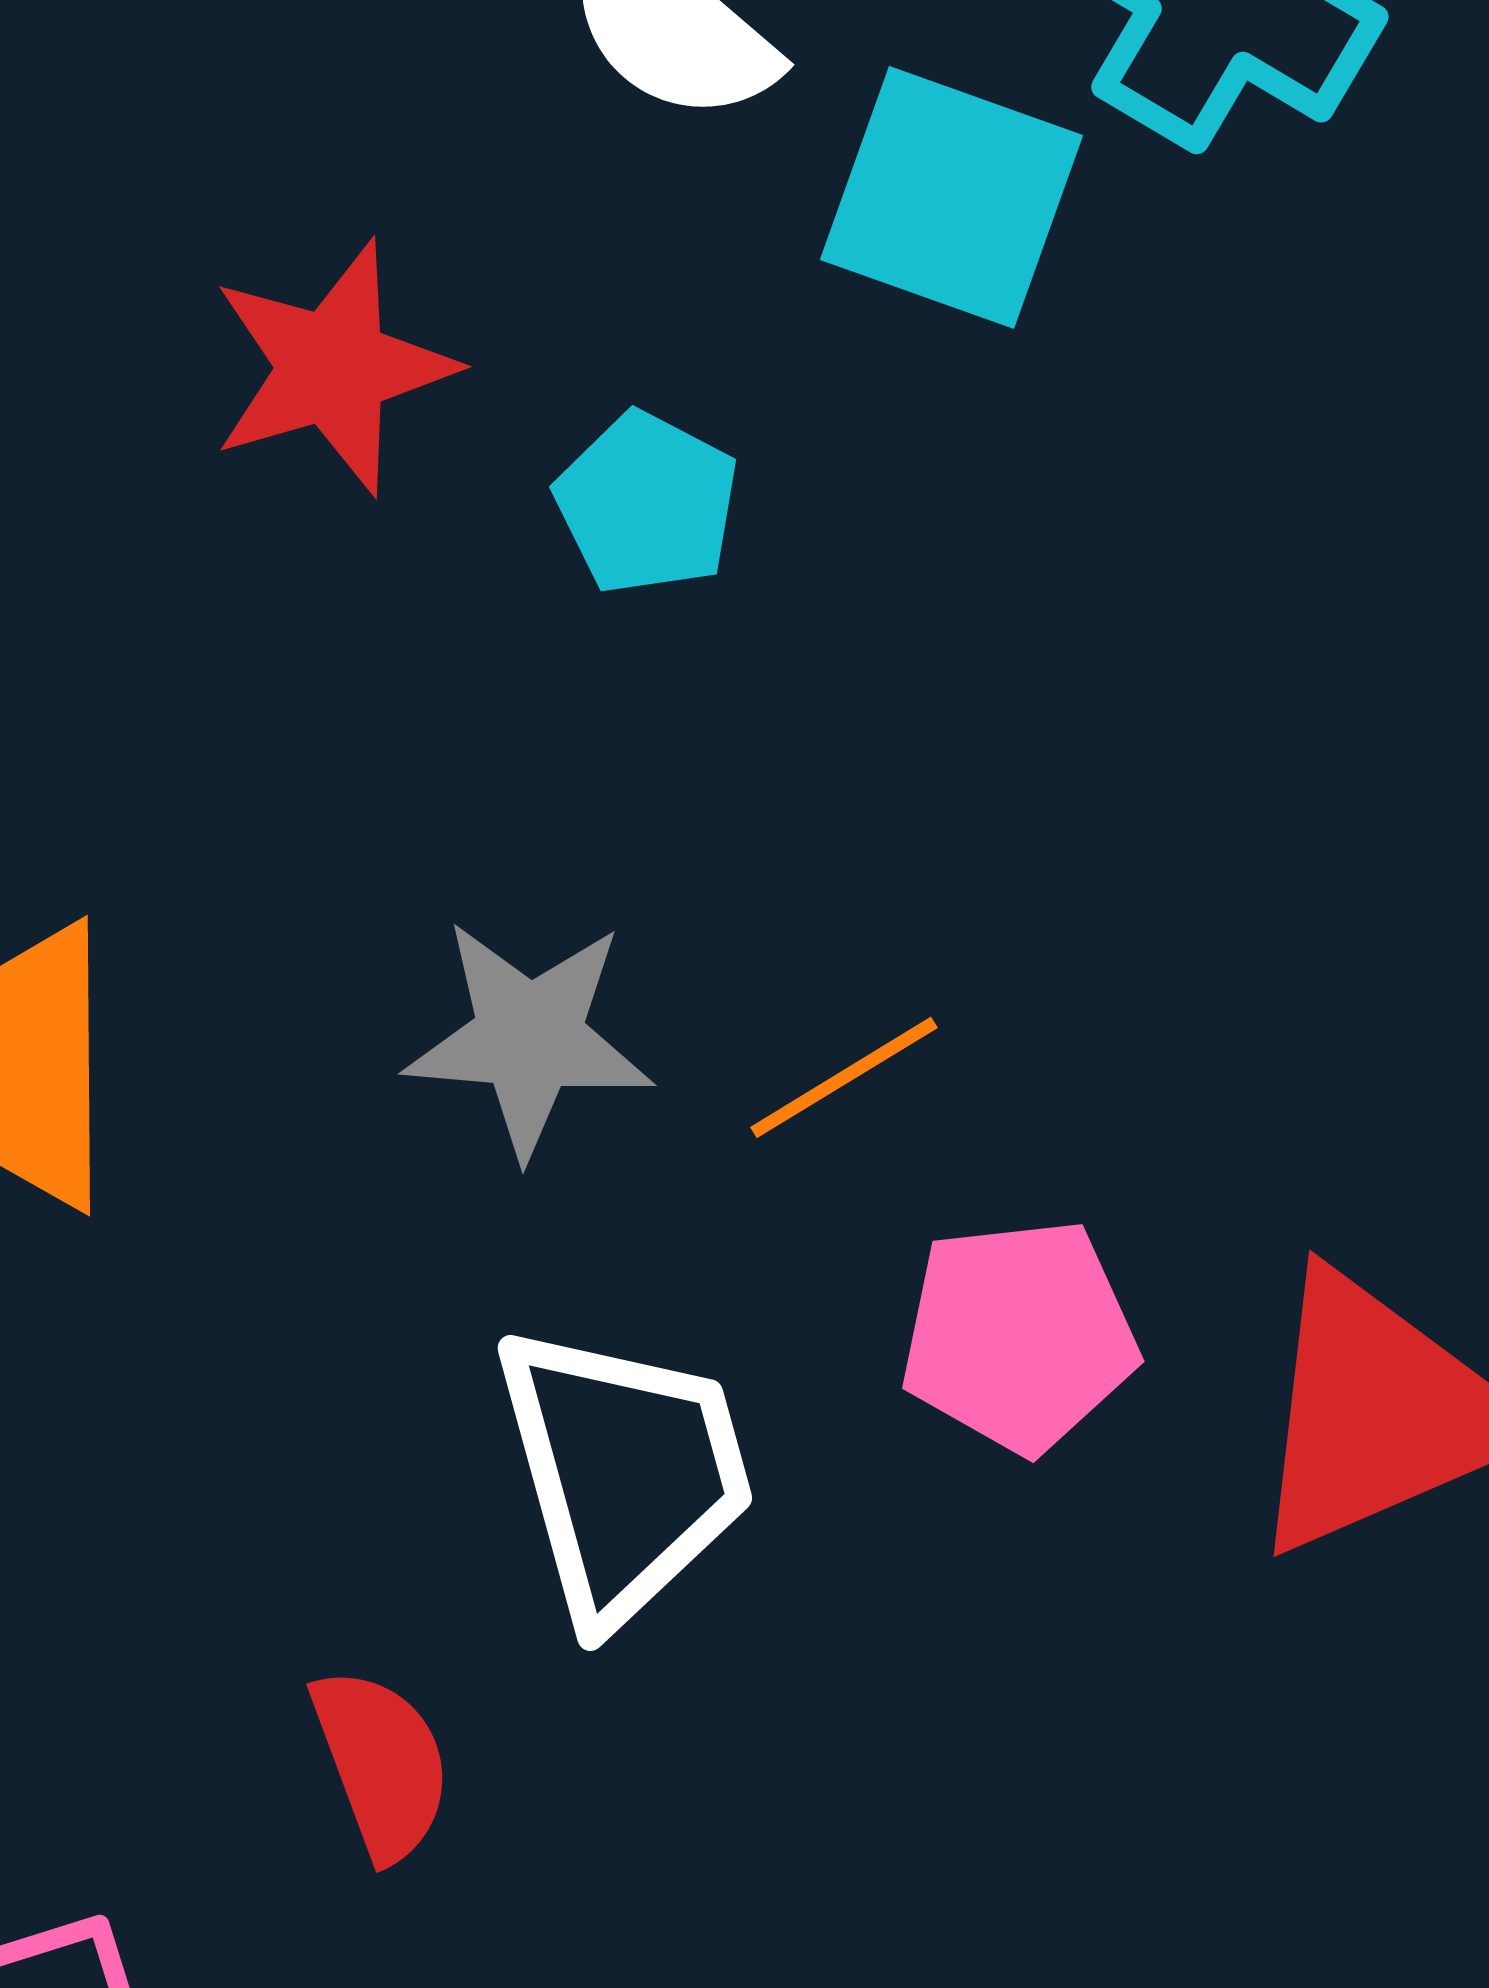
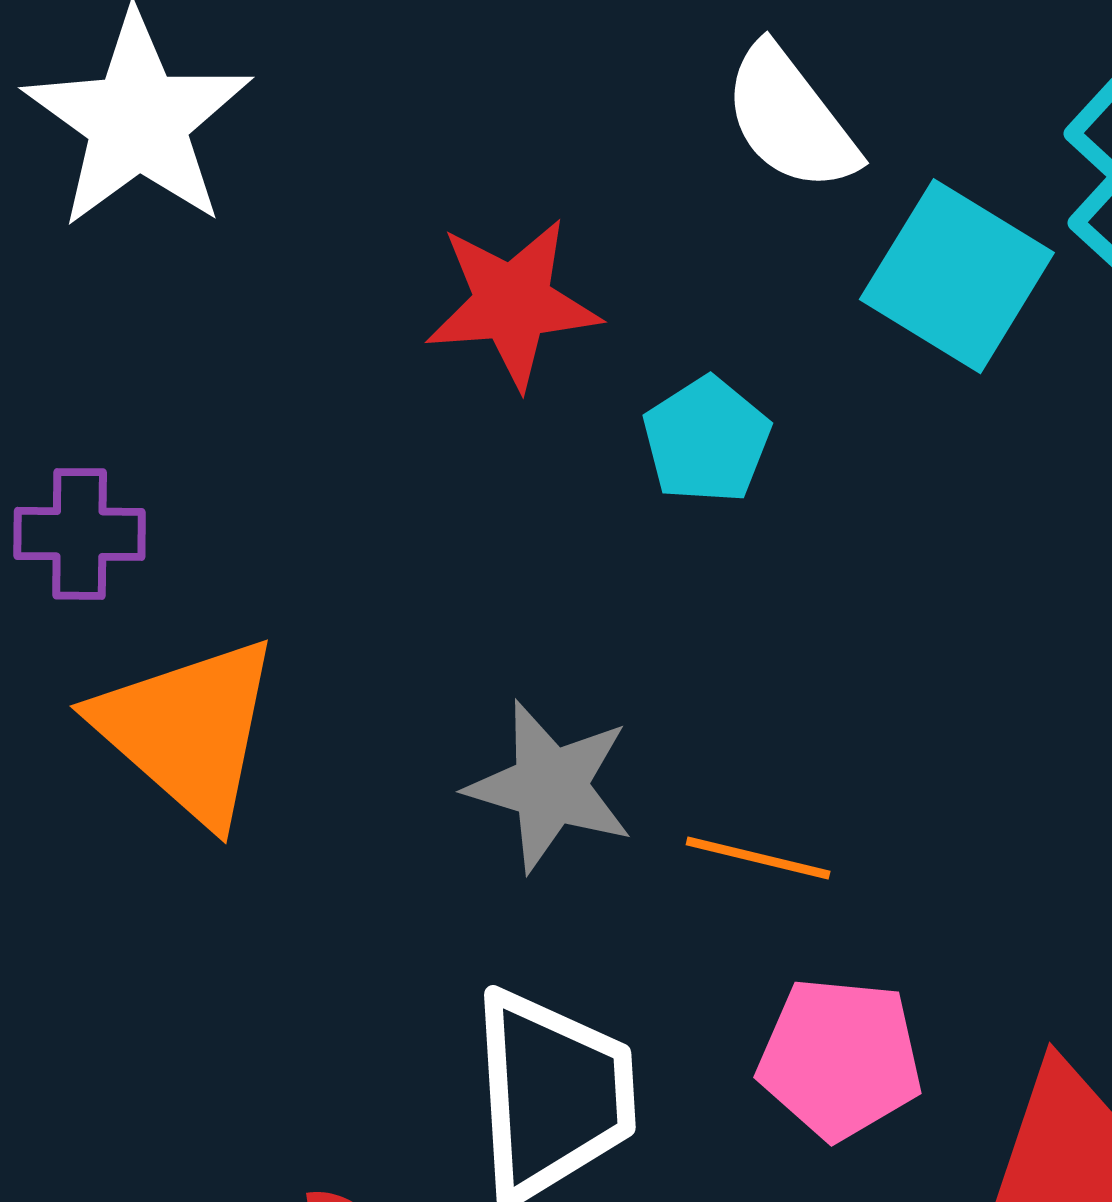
orange line: (844, 1077) -> (758, 858), turned 33

